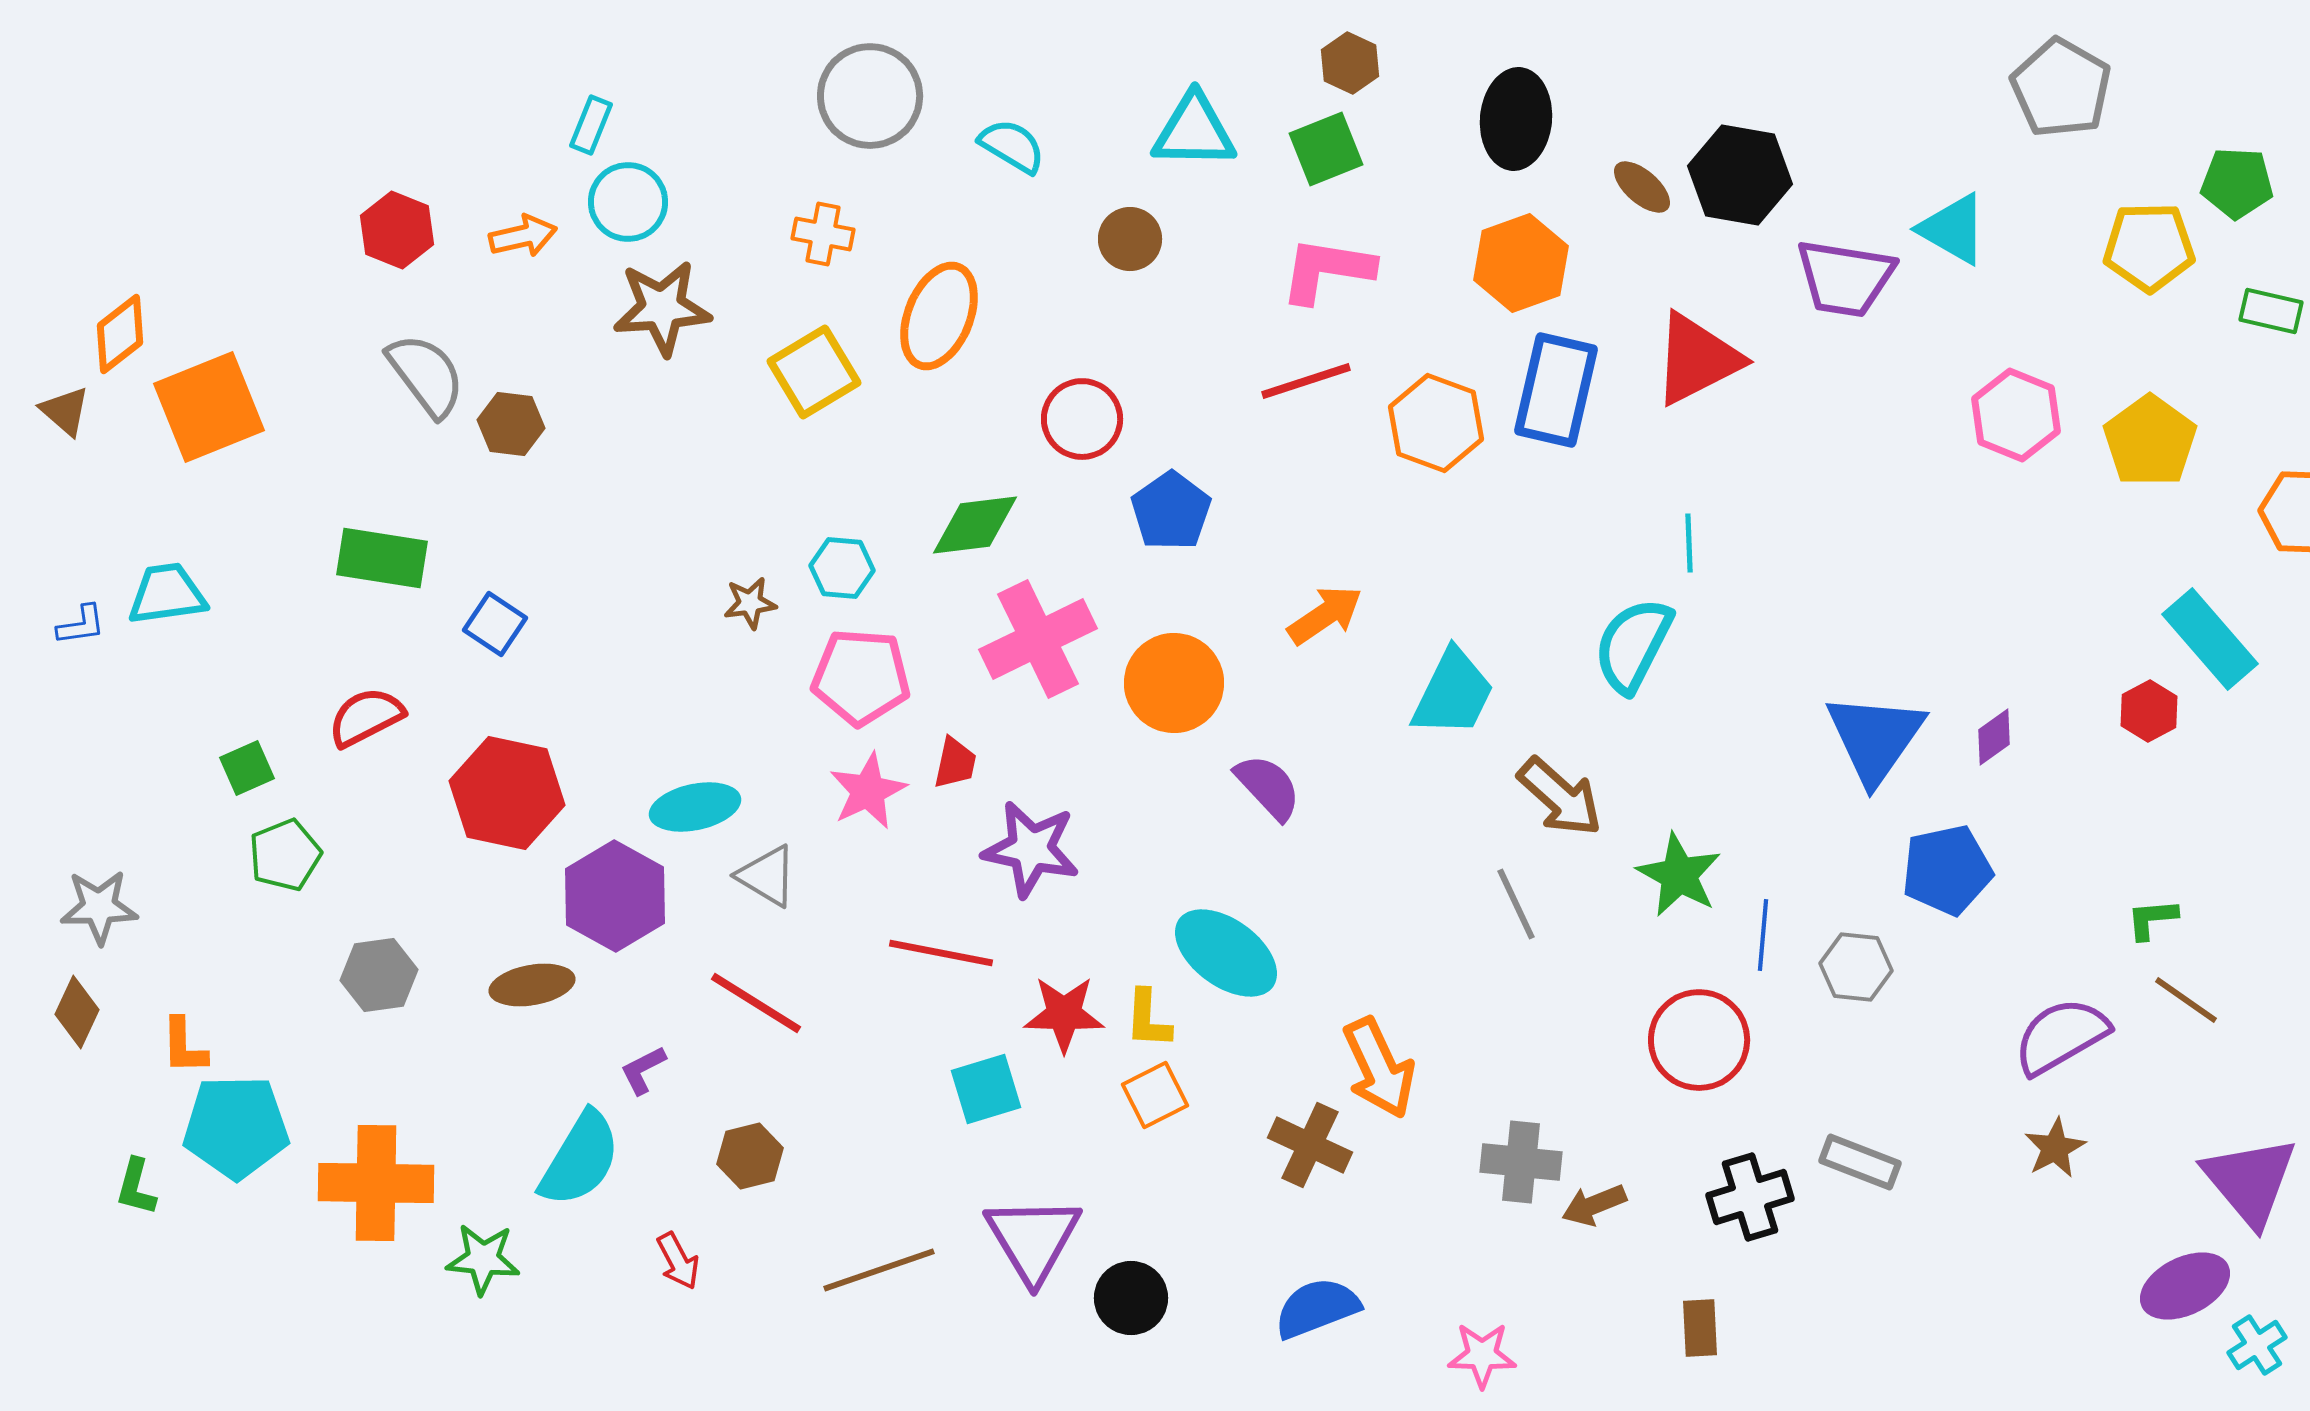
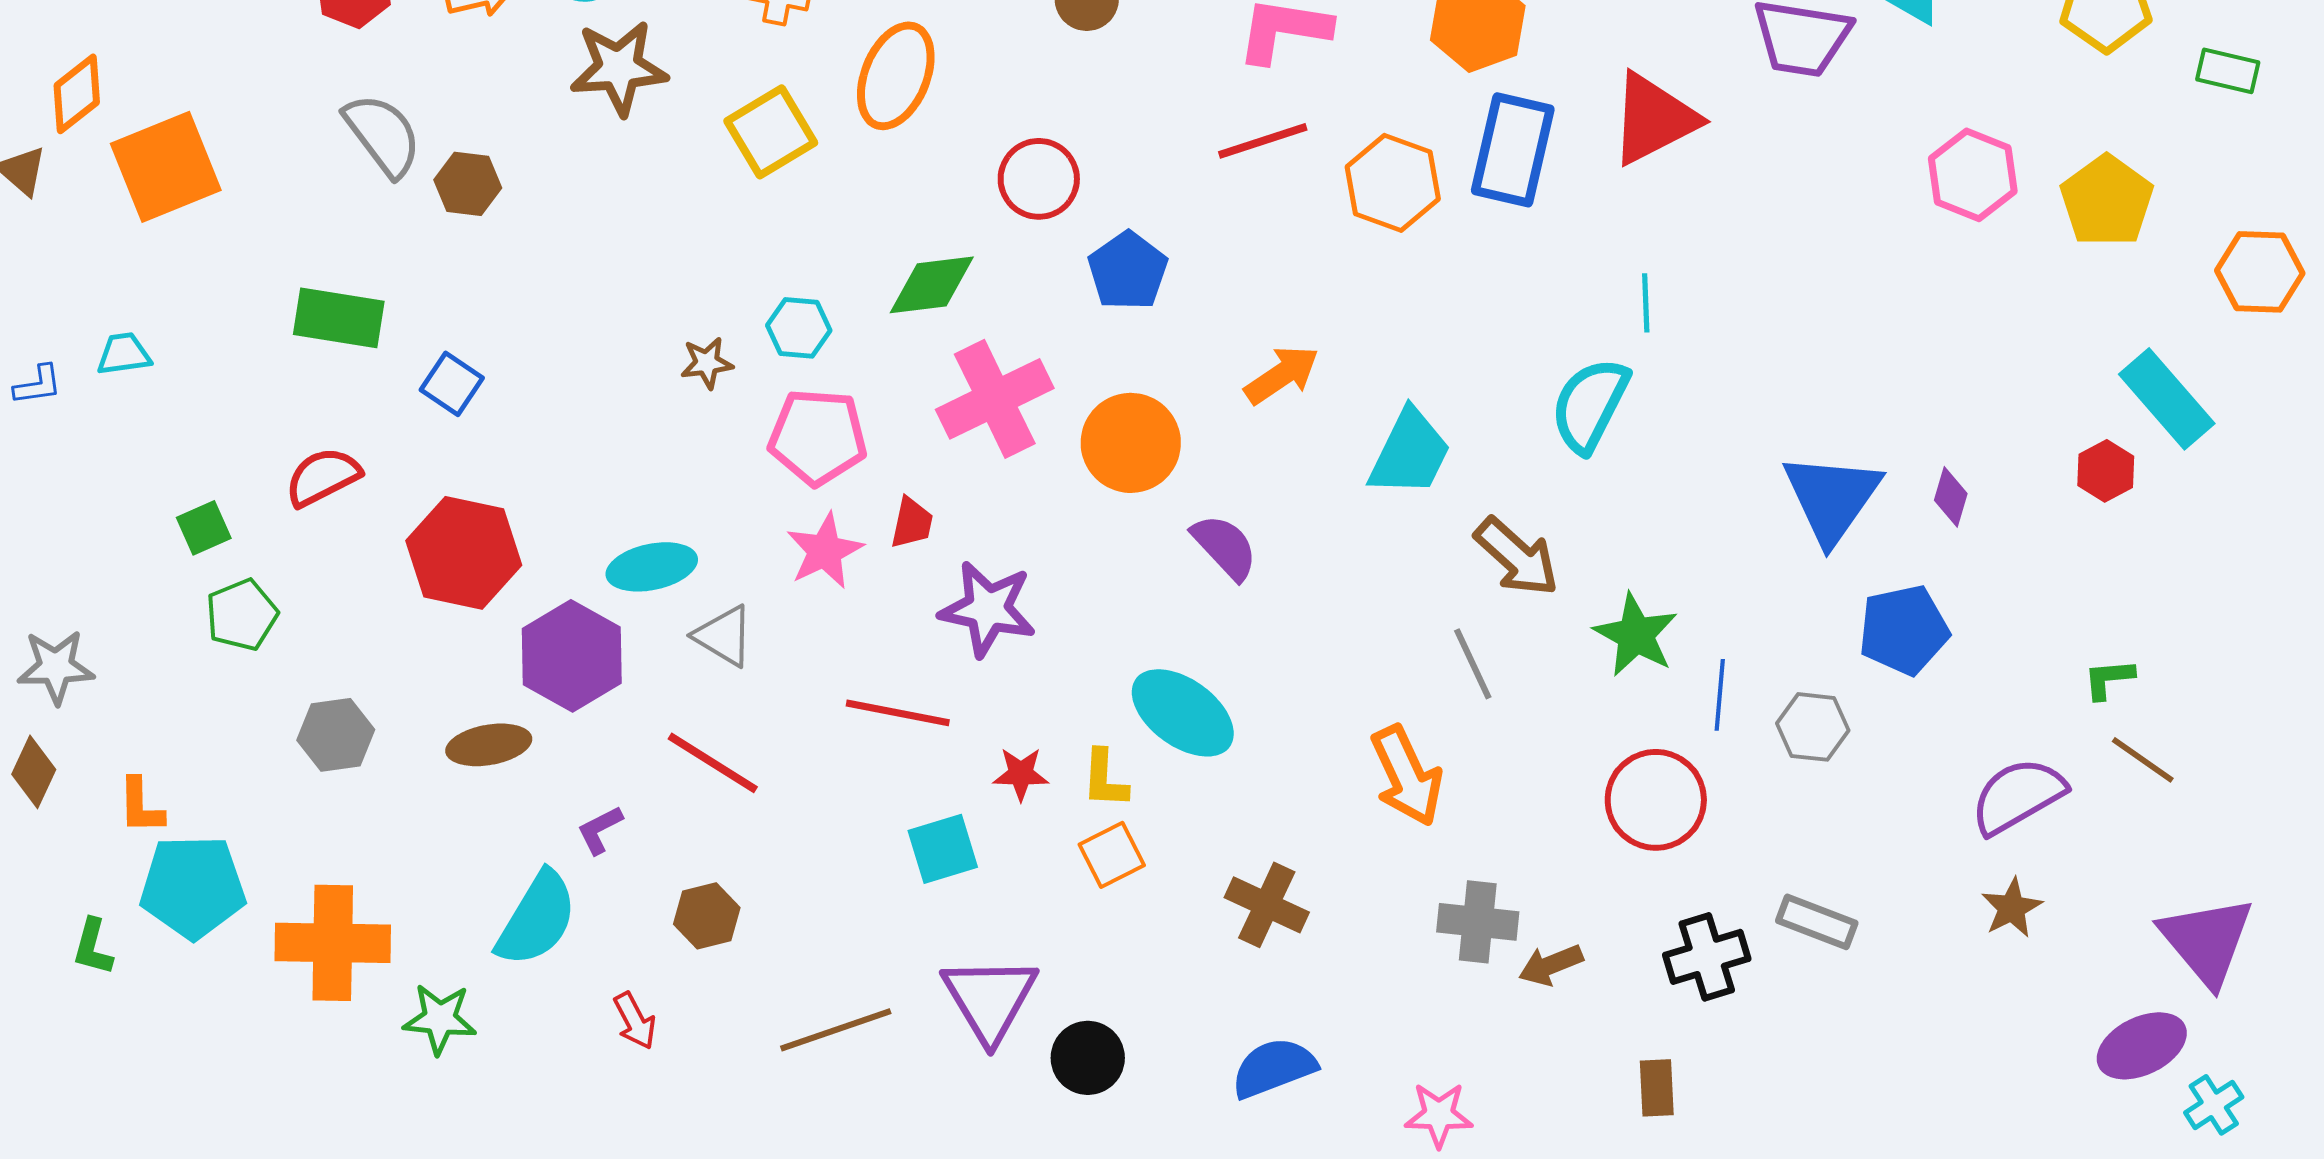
cyan trapezoid: (167, 594) -> (124, 354), size x0.7
purple diamond: (1994, 737) -> (1951, 497), turned -38
red star: (1064, 1014) -> (1021, 774), size x0.7
orange arrow: (1379, 1068) -> (1407, 776), moved

